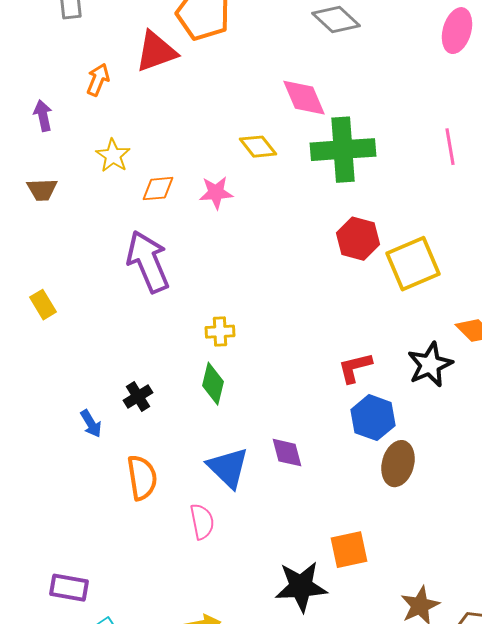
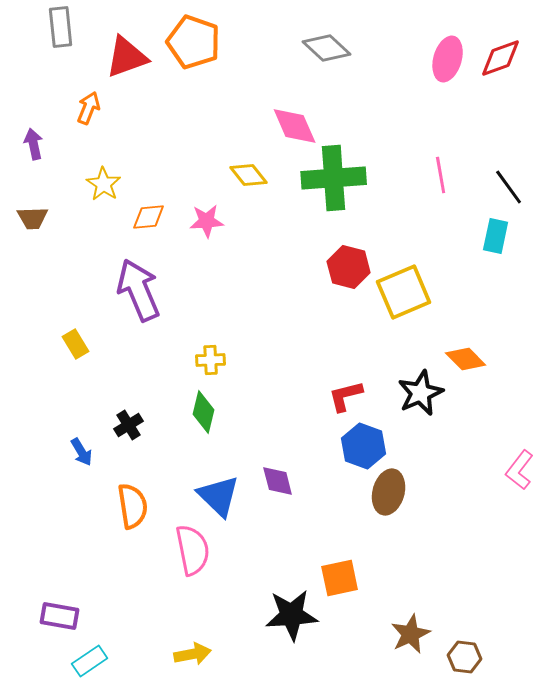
red triangle: (156, 52) -> (127, 57), moved
yellow rectangle: (43, 305) -> (76, 344), moved
pink semicircle: (202, 522) -> (193, 550), size x1.4

